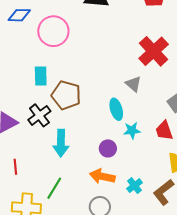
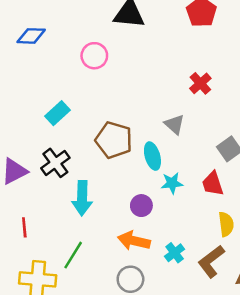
pink circle: (53, 31) -> (94, 56), moved, size x0.7
red cross: (154, 51) -> (200, 83), size x0.6
cyan rectangle: (41, 76) -> (57, 113), turned 48
brown pentagon: (66, 95) -> (114, 140), moved

